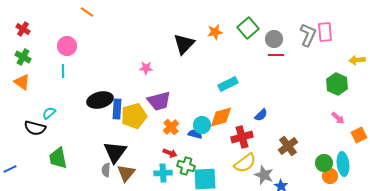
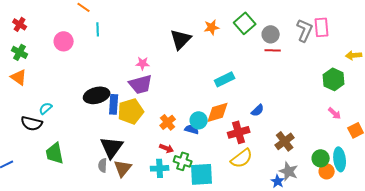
cyan line: (63, 71) -> (98, 29), moved
purple trapezoid: (159, 101) -> (141, 84), moved
gray star: (264, 175) -> (289, 171), moved

